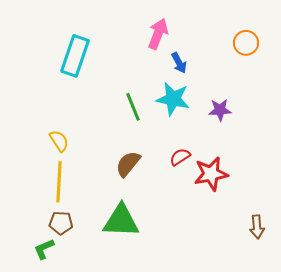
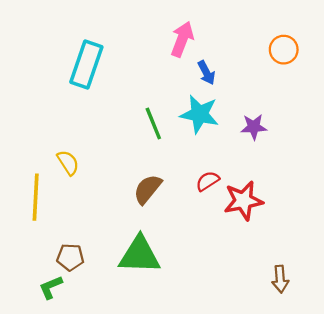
yellow line: (59, 182) -> (36, 197), moved
brown arrow: (257, 227) -> (280, 279), moved

